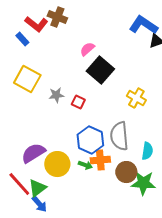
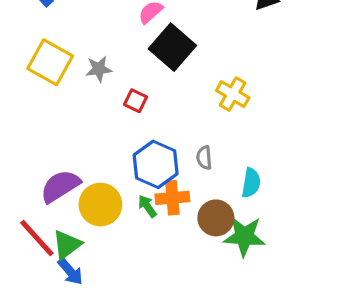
gray star: (56, 95) -> (99, 69), moved
gray semicircle: (119, 136) -> (204, 158), size x0.5
green arrow: (85, 165) -> (147, 206), turned -144

